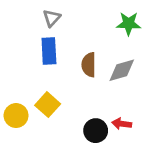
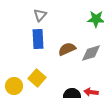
brown semicircle: (89, 65) -> (67, 49), turned 66

